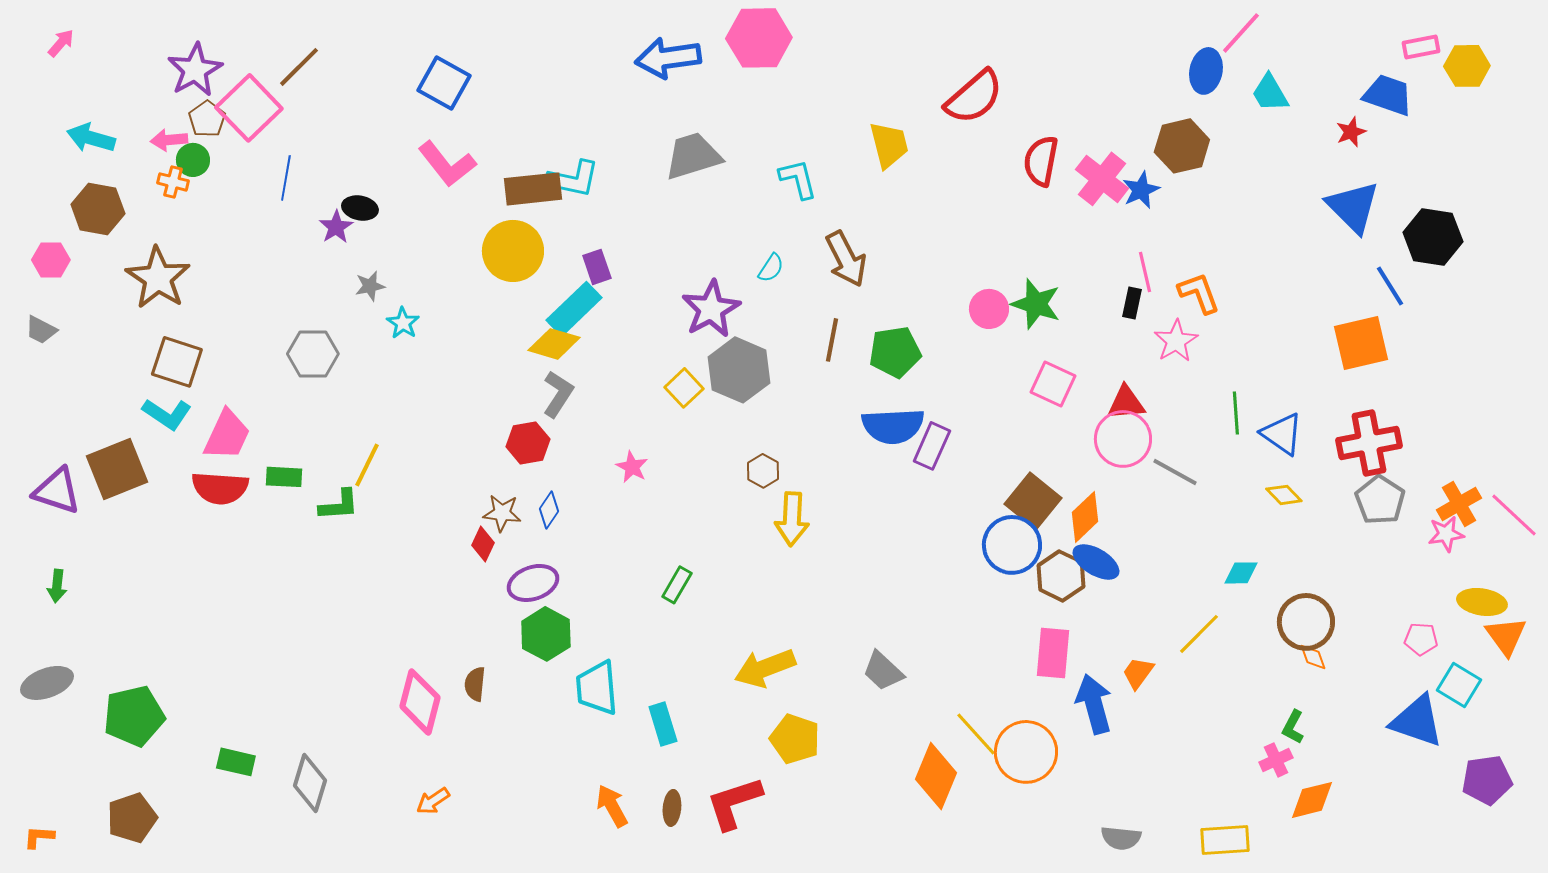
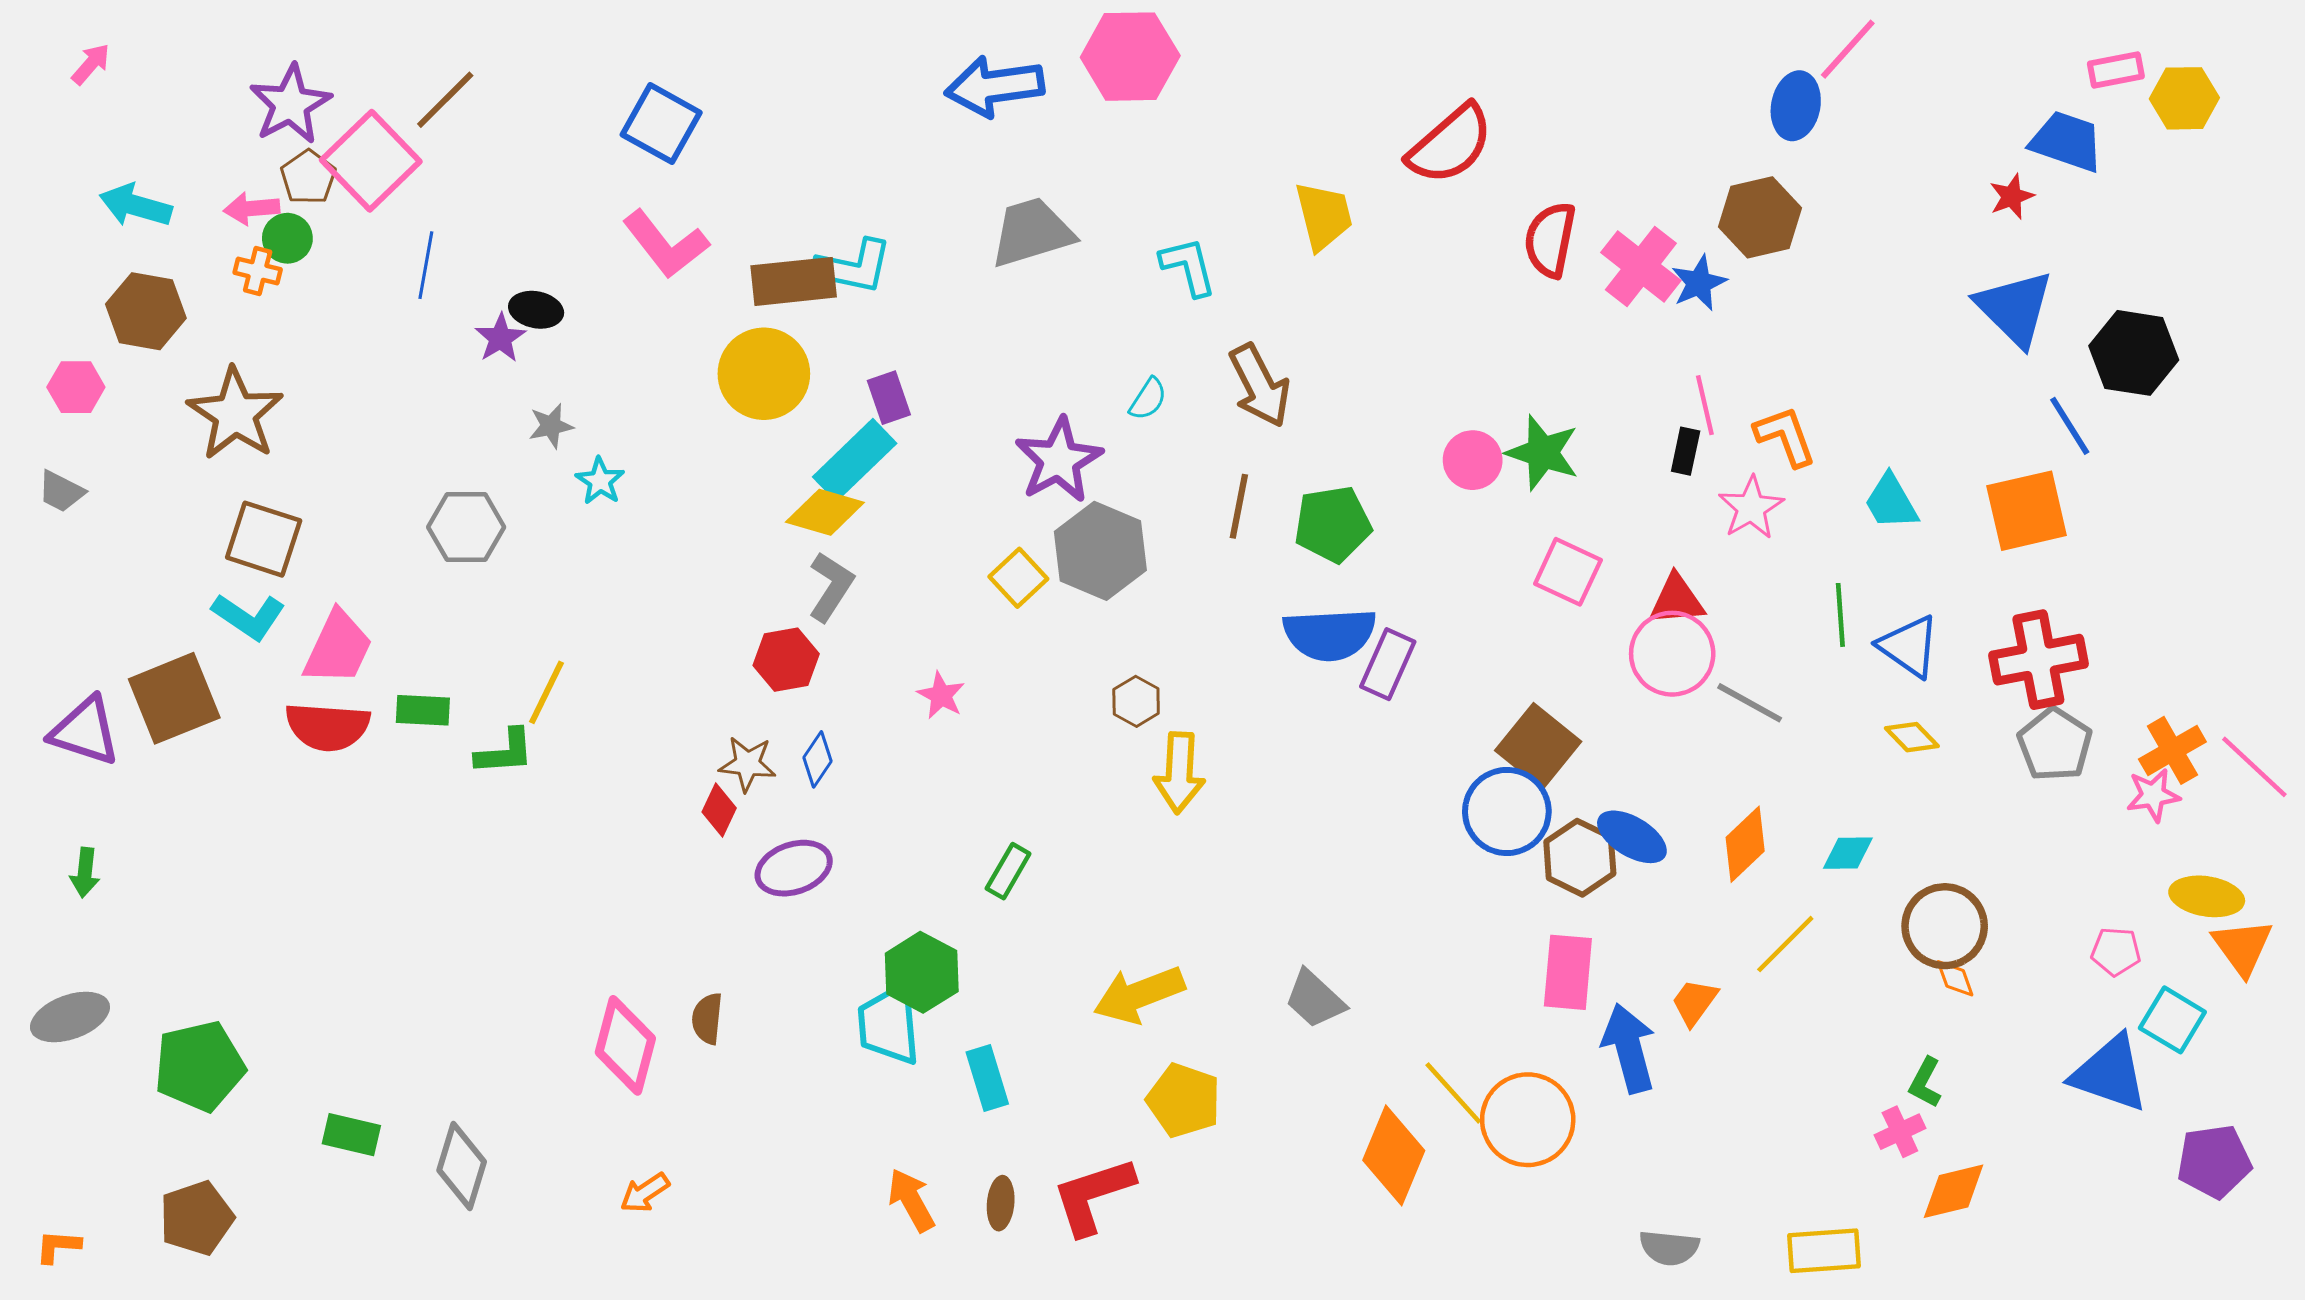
cyan trapezoid: (1270, 93) -> (1891, 502), moved
orange diamond: (1085, 517) -> (1745, 844), moved
green hexagon: (546, 634) -> (922, 972), moved

